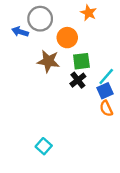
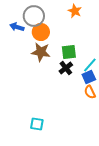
orange circle: (67, 38) -> (41, 32), moved
cyan square: (44, 146) -> (37, 124), turned -32

